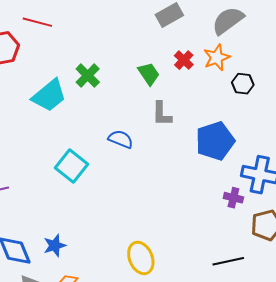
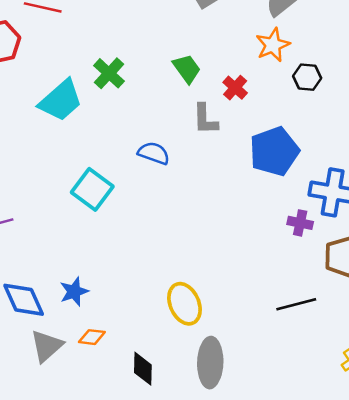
red cross: (184, 60) -> (235, 88), moved

